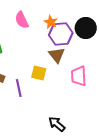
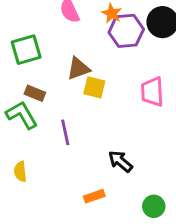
brown triangle: (57, 55) -> (78, 69), moved, turned 48
purple line: (19, 88) -> (65, 132), moved

